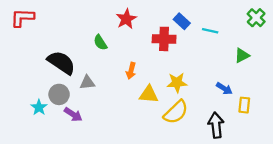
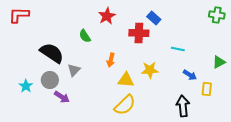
green cross: (256, 18) -> (217, 15), turned -35
cyan line: (210, 31) -> (178, 49), moved
green triangle: (242, 55) -> (219, 62), moved
gray triangle: (87, 83) -> (74, 70), turned -40
cyan star: (39, 107) -> (26, 86), moved
yellow semicircle: (176, 112) -> (125, 105), moved

